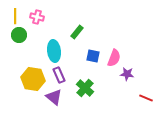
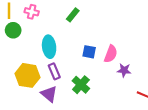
green rectangle: (77, 32) -> (73, 15), moved

